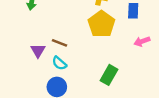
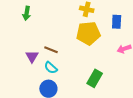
yellow pentagon: (101, 24) -> (88, 33), turned 30

